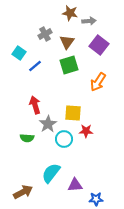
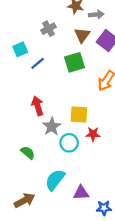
brown triangle: (67, 42) -> (82, 35), moved
cyan square: (19, 53) -> (20, 49), turned 32
green semicircle: (27, 138) -> (28, 153), moved, turned -144

